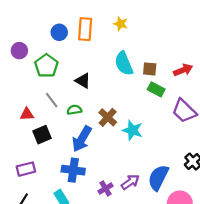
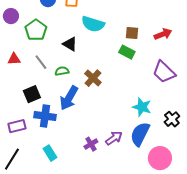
cyan semicircle: (124, 64) -> (93, 24), moved, turned -50
green rectangle: (156, 89) -> (127, 52), moved
red triangle: (27, 114) -> (14, 59), moved
cyan star: (132, 130) -> (142, 107), moved
blue cross: (73, 170) -> (45, 116), moved

